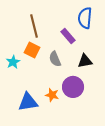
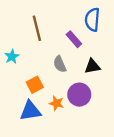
orange square: (32, 50) -> (35, 85), moved, turned 35
cyan star: (13, 62) -> (12, 57), moved

